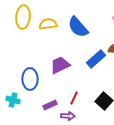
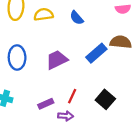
blue semicircle: (78, 27) -> (77, 18), size x0.6
blue ellipse: (30, 79) -> (17, 57), moved

